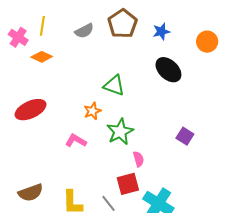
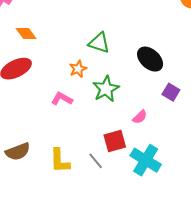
orange diamond: (42, 57) -> (26, 34), moved, turned 30
black ellipse: (168, 70) -> (150, 59), moved
pink semicircle: (138, 159) -> (140, 117), moved, turned 63

